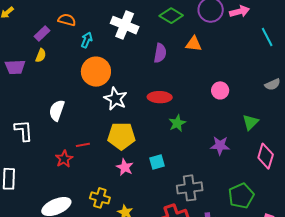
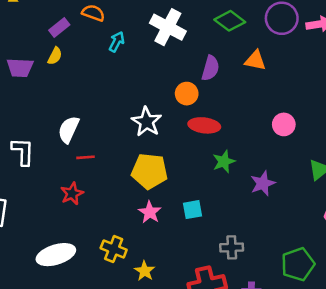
orange circle: (96, 72) -> (187, 94), moved, size x0.6
red line: (83, 145) -> (85, 157), moved
purple star: (220, 146) -> (263, 183), moved, turned -30
gray cross: (190, 188) -> (232, 247), size x0.7

